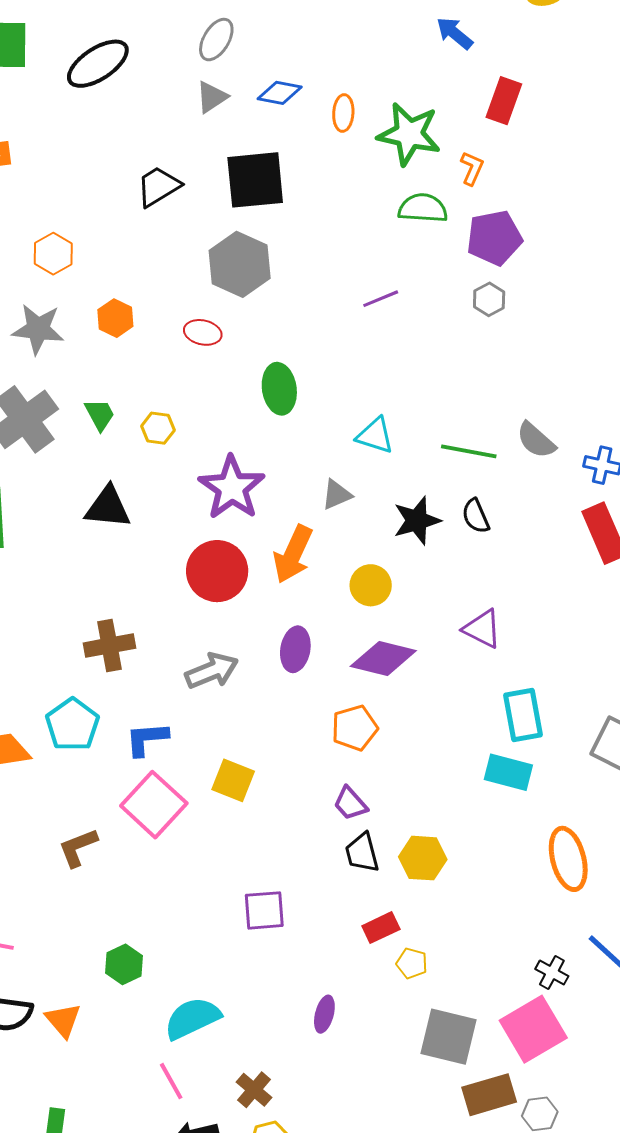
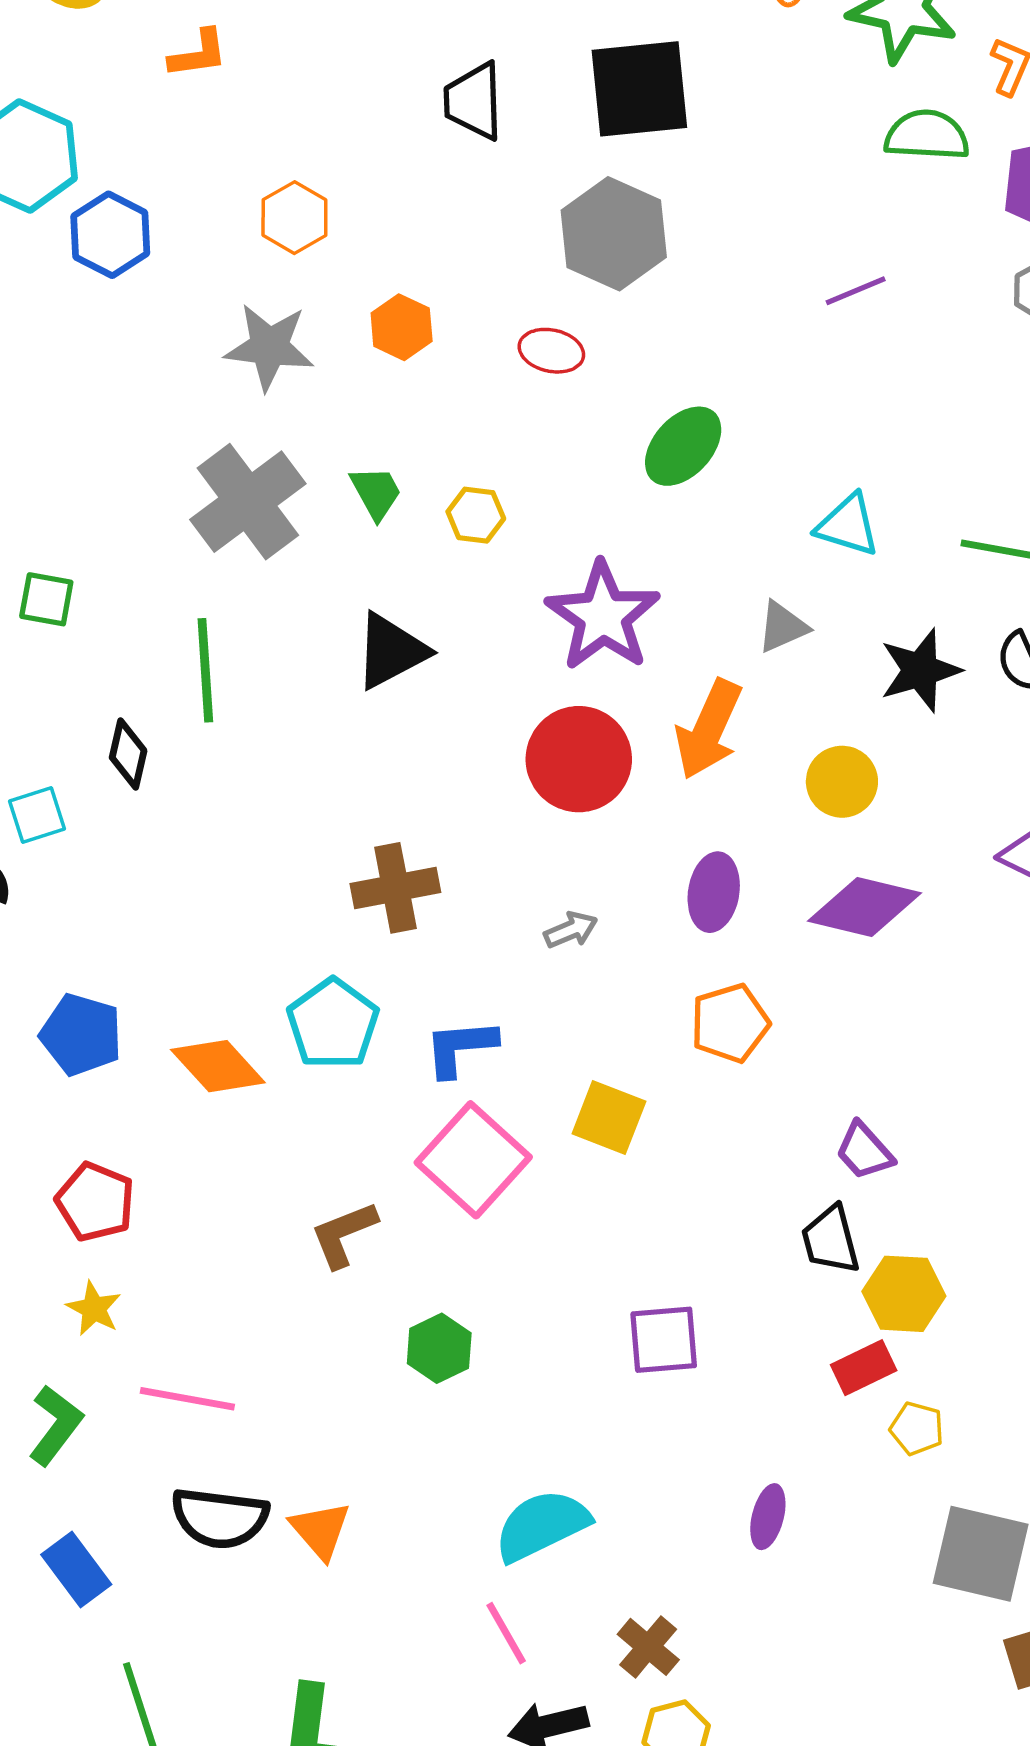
black trapezoid: (158, 186) -> (474, 101), turned -60
green ellipse: (279, 389) -> (683, 446), turned 51
black triangle: (108, 507) -> (391, 651), turned -33
gray arrow: (212, 671) -> (571, 930), size x0.6
orange pentagon: (355, 728) -> (730, 1023), moved
purple trapezoid: (350, 803) -> (864, 1151), moved
yellow hexagon: (423, 858) -> (904, 1294), moved
green hexagon: (124, 964) -> (439, 1348), moved

